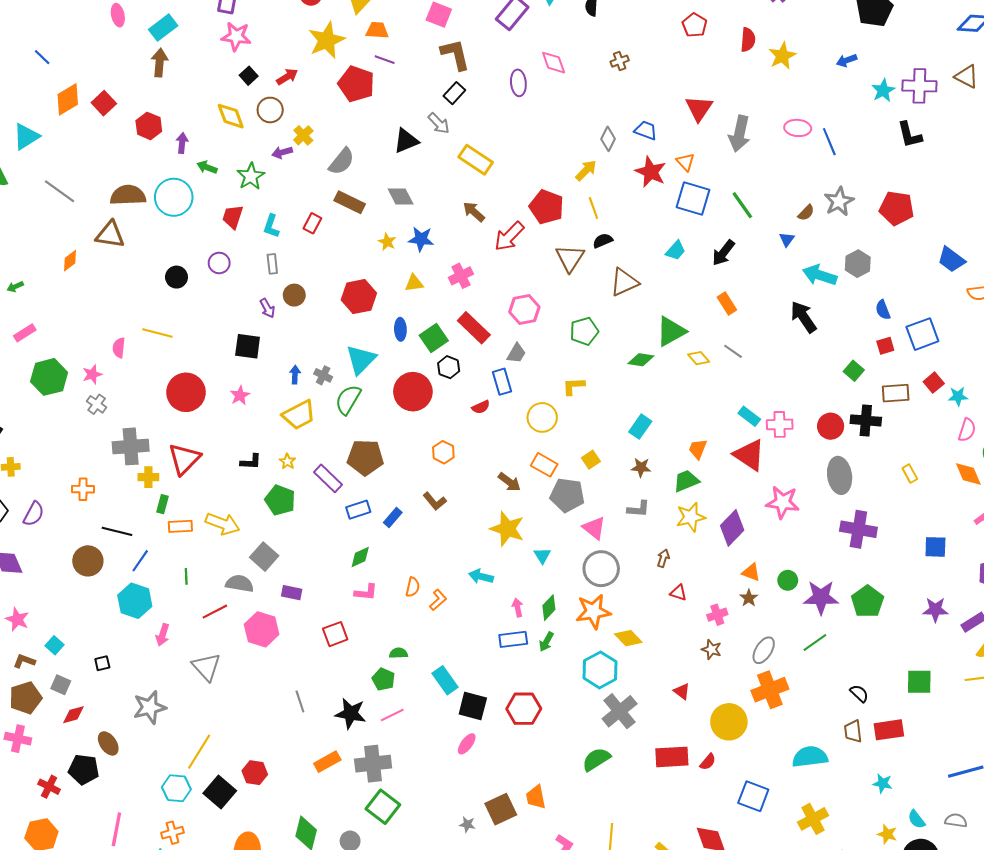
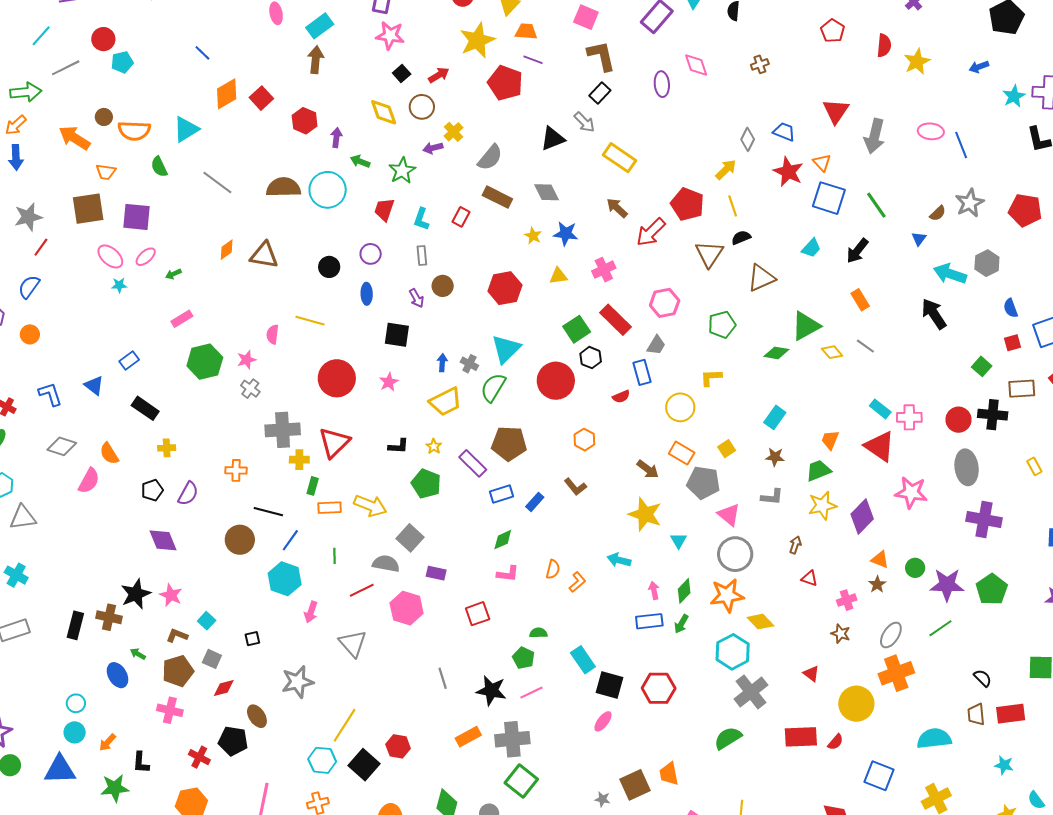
brown triangle: (110, 235) -> (264, 255), moved
blue ellipse: (400, 329) -> (367, 294), moved

